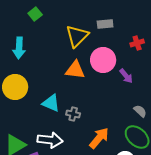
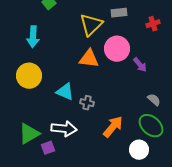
red cross: (137, 43) -> (153, 24), moved

